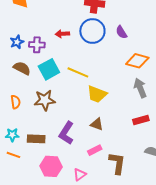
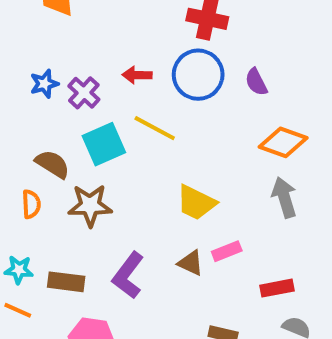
purple cross: (37, 45) -> (84, 93), turned 35
brown semicircle: (22, 68) -> (53, 164), moved
yellow line: (78, 72) -> (155, 128), moved
red rectangle: (141, 120) -> (277, 288), moved
pink rectangle: (95, 150) -> (227, 251), moved

